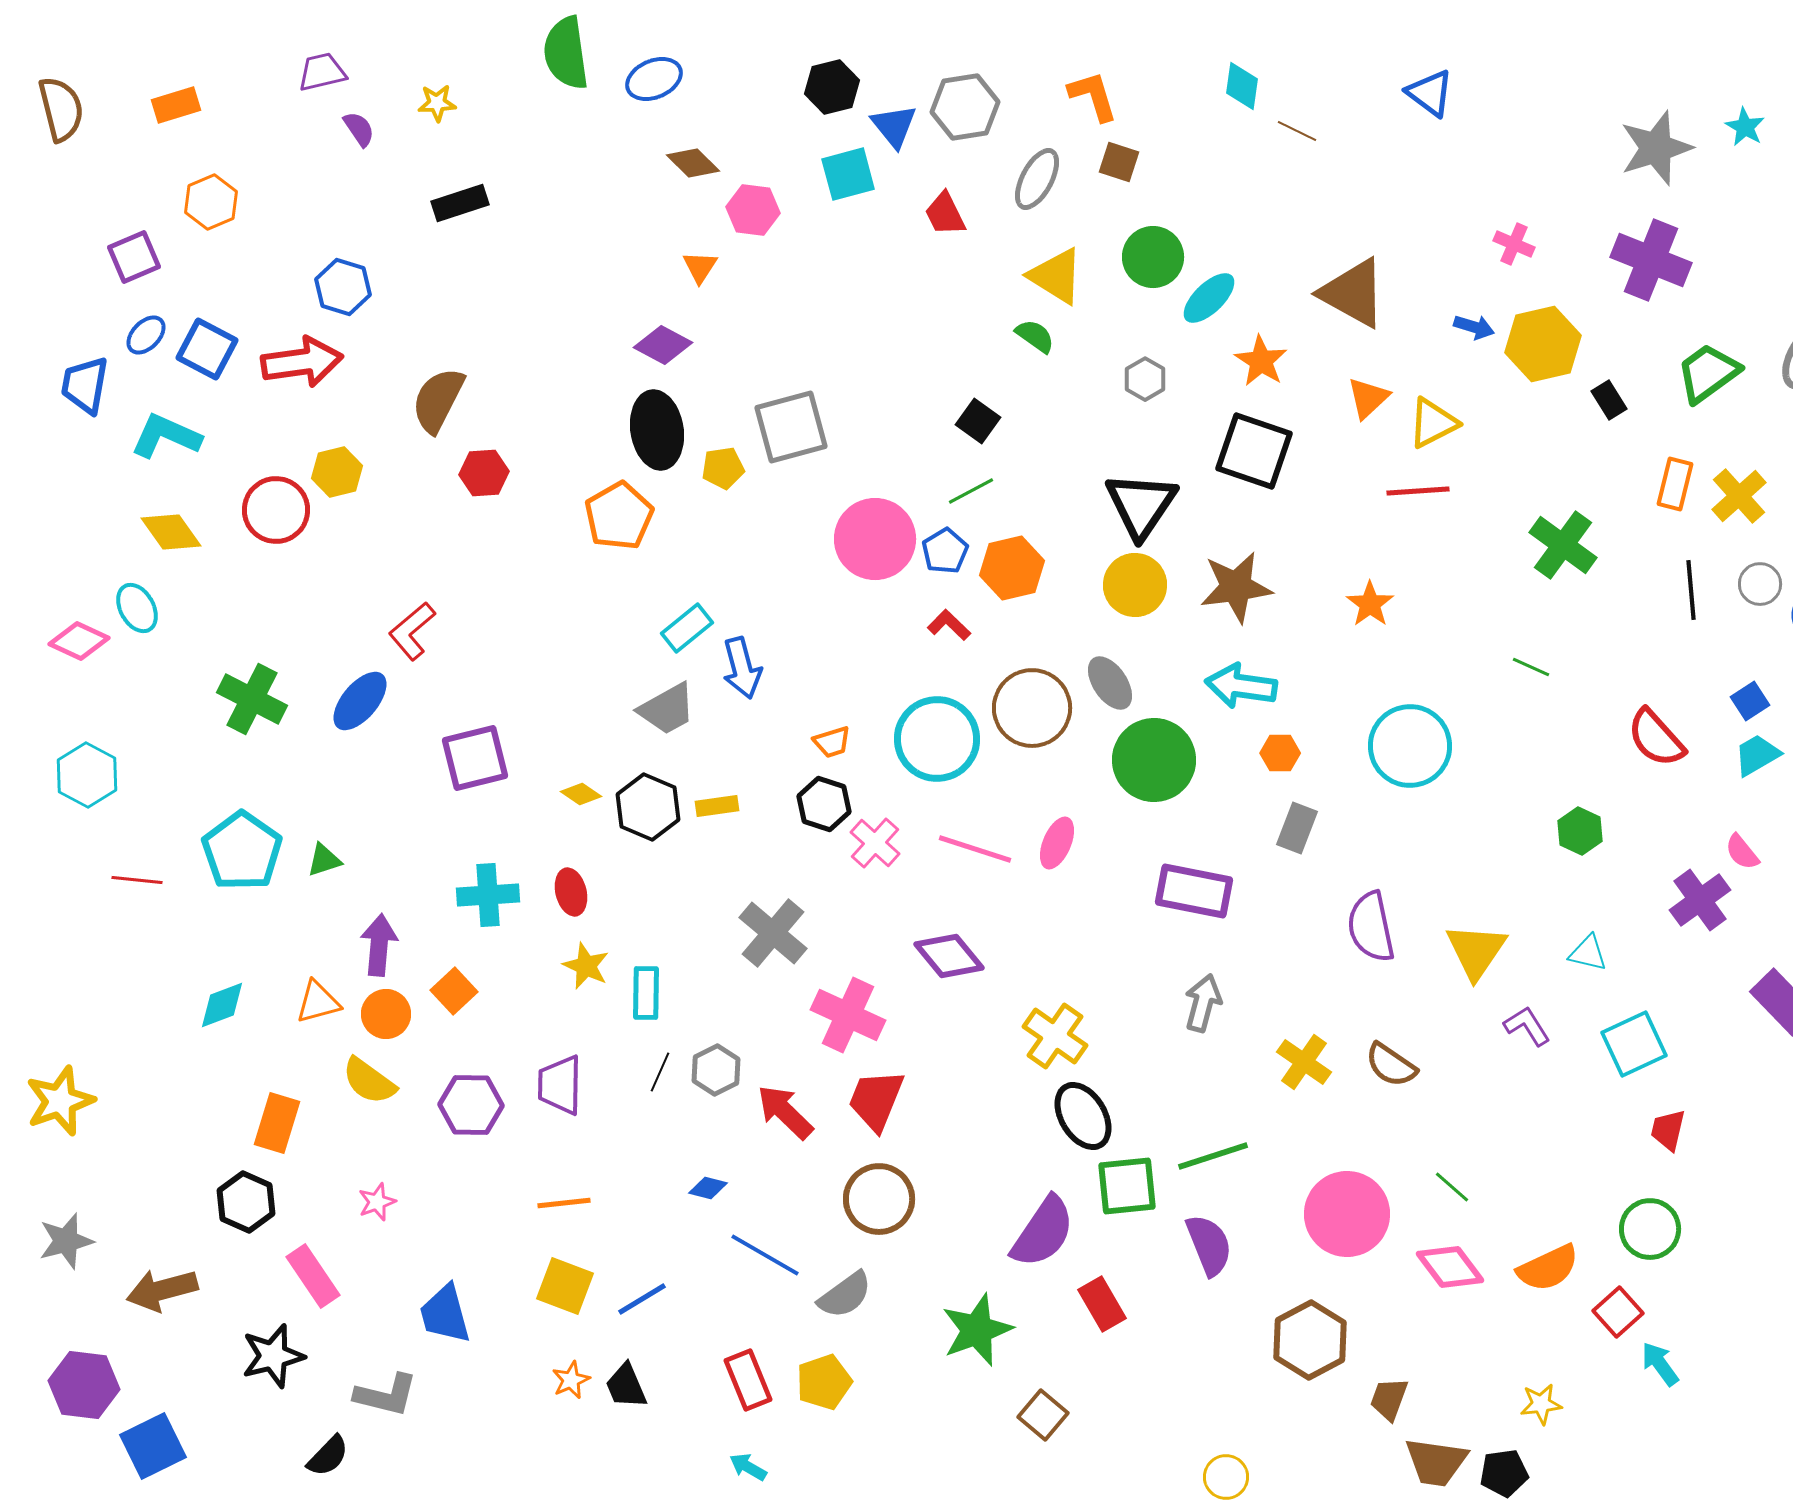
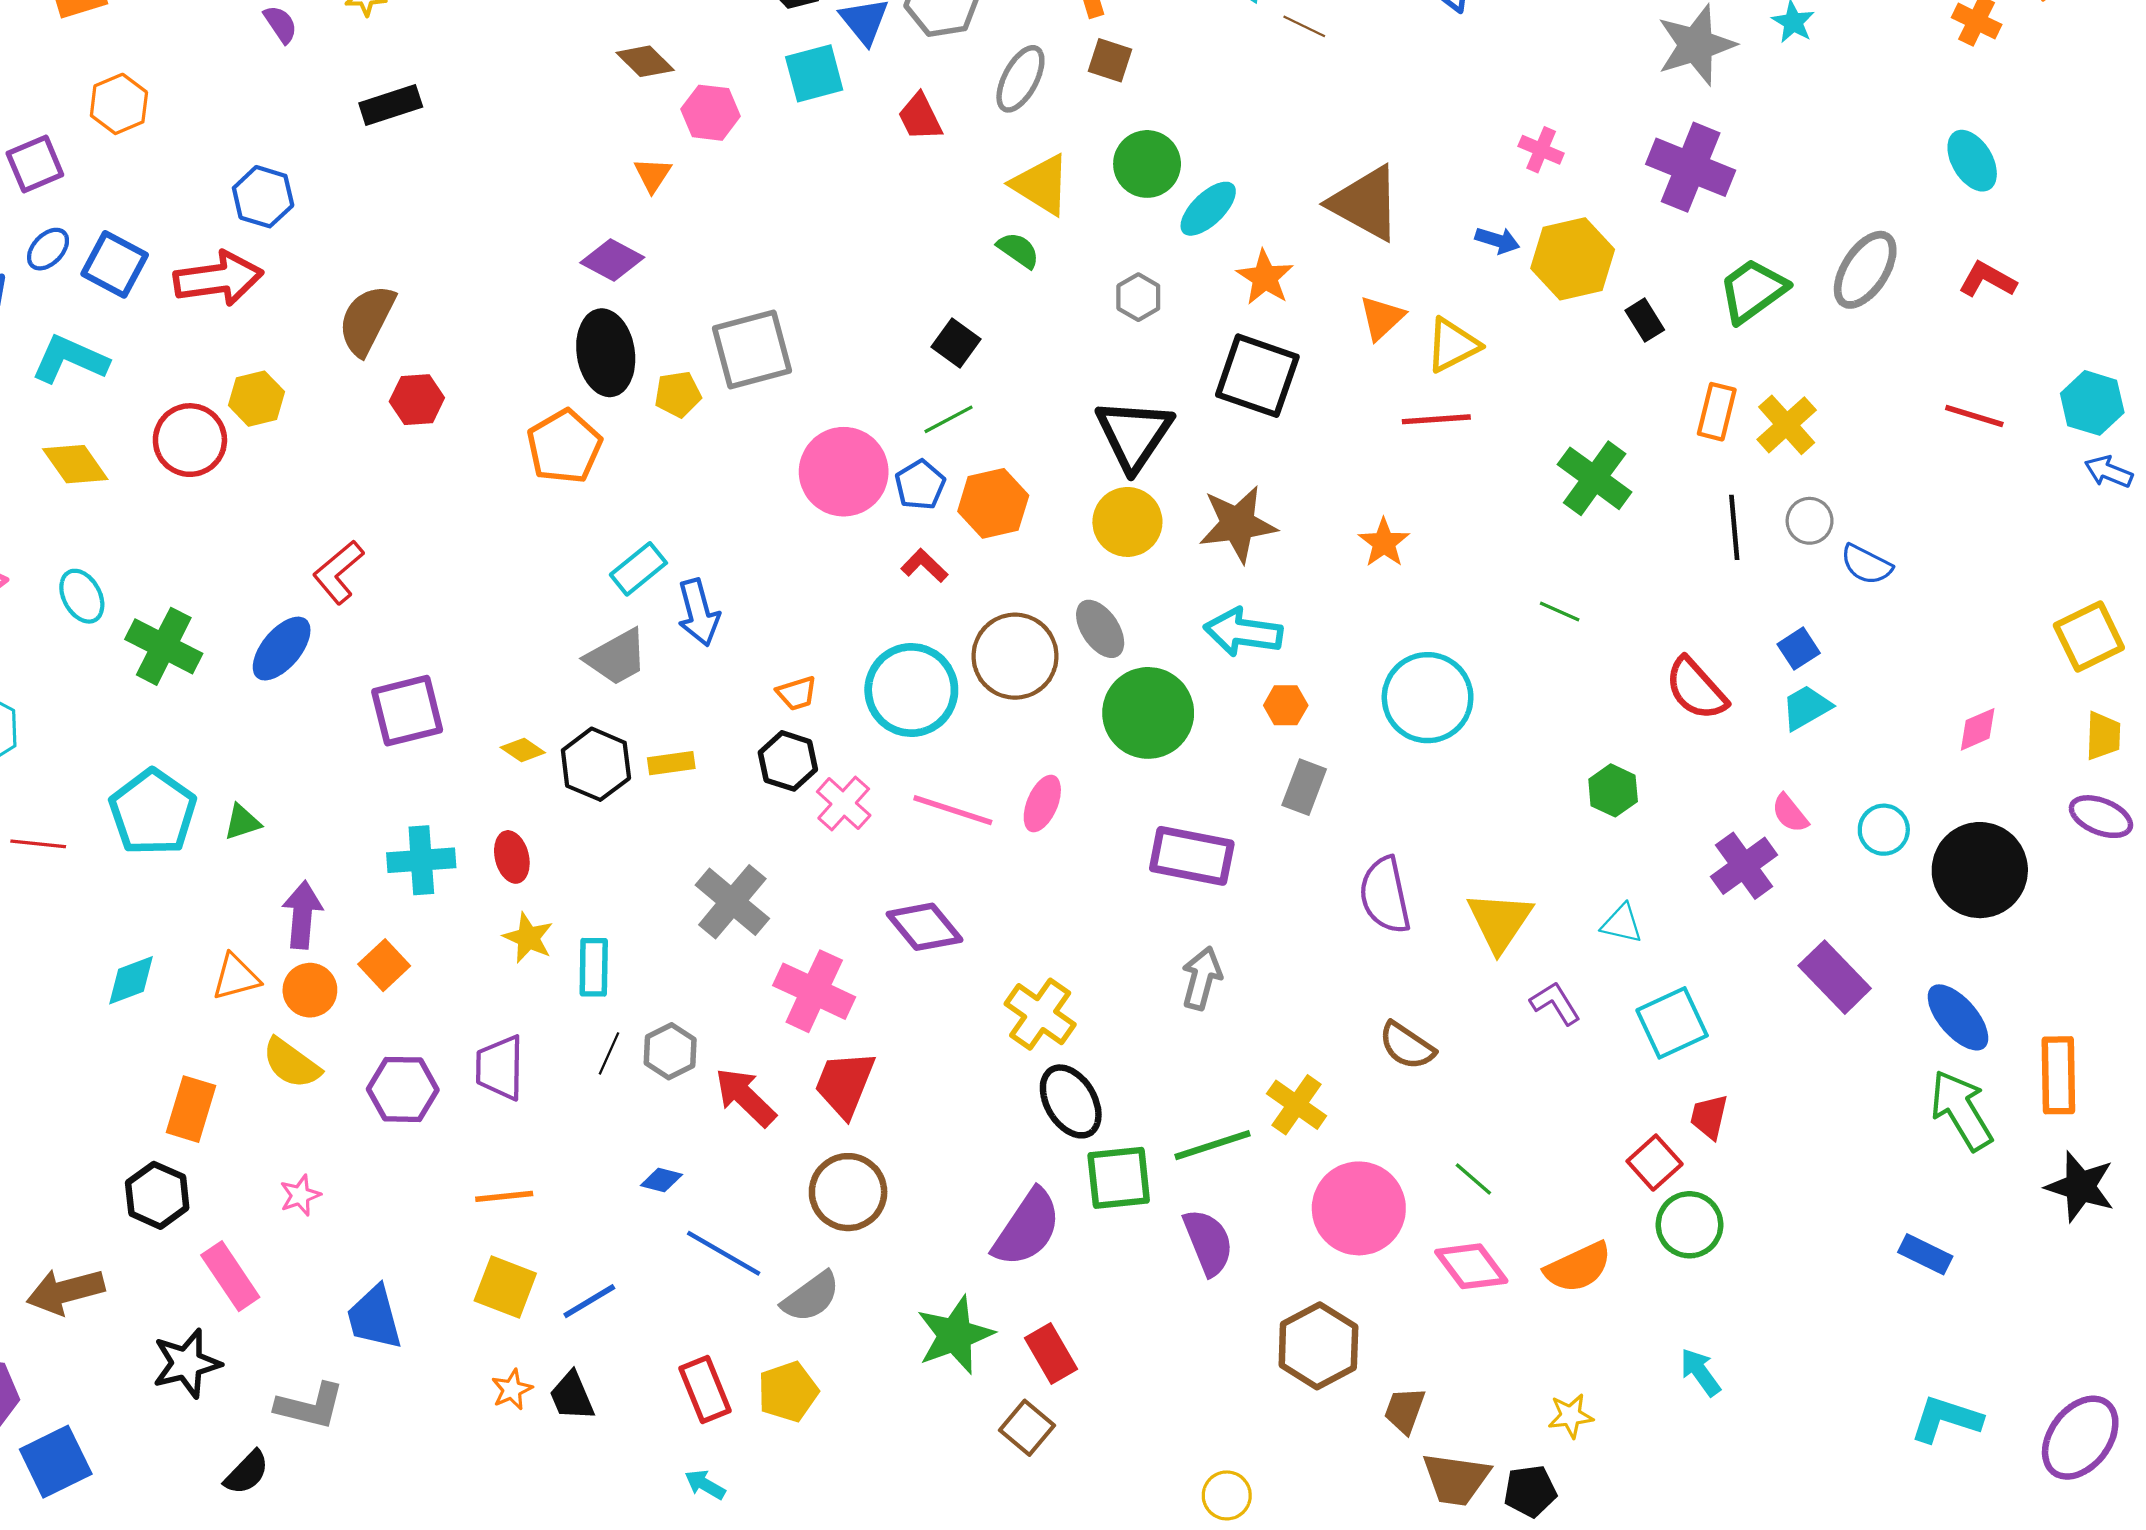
cyan ellipse: (137, 608) -> (82, 596), moved
yellow cross: (1304, 1062) -> (1297, 1105), moved
red rectangle: (1102, 1304) -> (1051, 1354), moved
red square: (1618, 1312) -> (1655, 1163), moved

